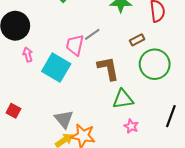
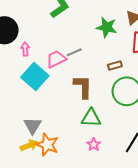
pink trapezoid: (75, 45) -> (56, 59), turned 40
pink arrow: (28, 55) -> (25, 49), moved

